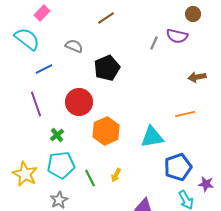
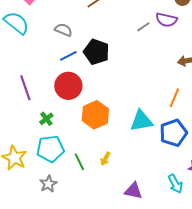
gray line: (154, 43) -> (143, 27), turned 32
black pentagon: (107, 68) -> (96, 52), turned -30
blue line: (44, 69) -> (68, 56), moved
orange line: (185, 114) -> (174, 98), turned -54
blue pentagon: (178, 167) -> (173, 133), moved

